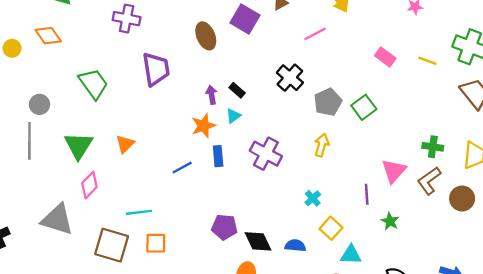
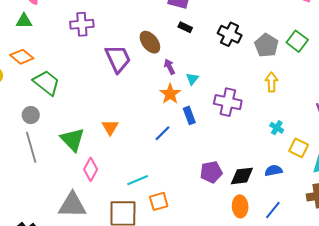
brown ellipse: (206, 36) -> (150, 42), moved
green trapezoid: (93, 84) -> (46, 83), moved
black rectangle: (237, 90) -> (185, 27), moved
black diamond: (258, 241) -> (242, 176), turned -55

